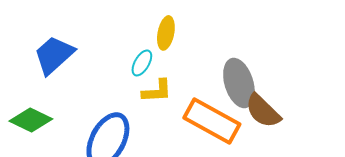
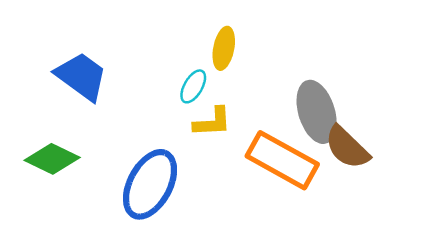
blue trapezoid: (54, 55) -> (81, 76), turned 78

